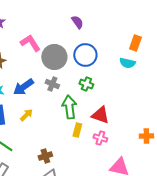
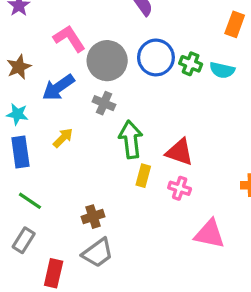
orange rectangle: (135, 43) -> (235, 24), moved
green cross: (86, 84) -> (191, 64), moved
blue arrow: (23, 87) -> (58, 87), moved
yellow arrow: (26, 115) -> (63, 138), moved

